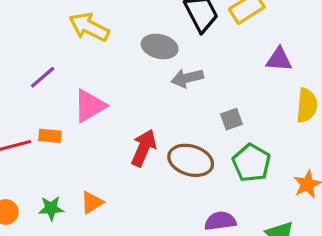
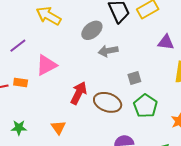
gray ellipse: (160, 46) -> (92, 30), turned -55
orange triangle: (92, 202) -> (58, 127), moved, turned -35

